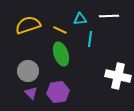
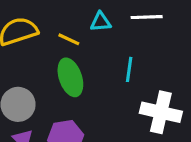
cyan line: (90, 39) -> (129, 69), moved

